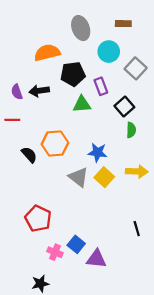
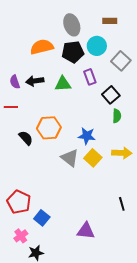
black pentagon: (73, 74) -> (73, 52), moved
green triangle: (82, 104) -> (63, 84), moved
red pentagon: (38, 219) -> (19, 202), moved
blue square: (76, 244) -> (42, 218), moved
pink cross: (55, 252) -> (21, 236), moved, turned 32

